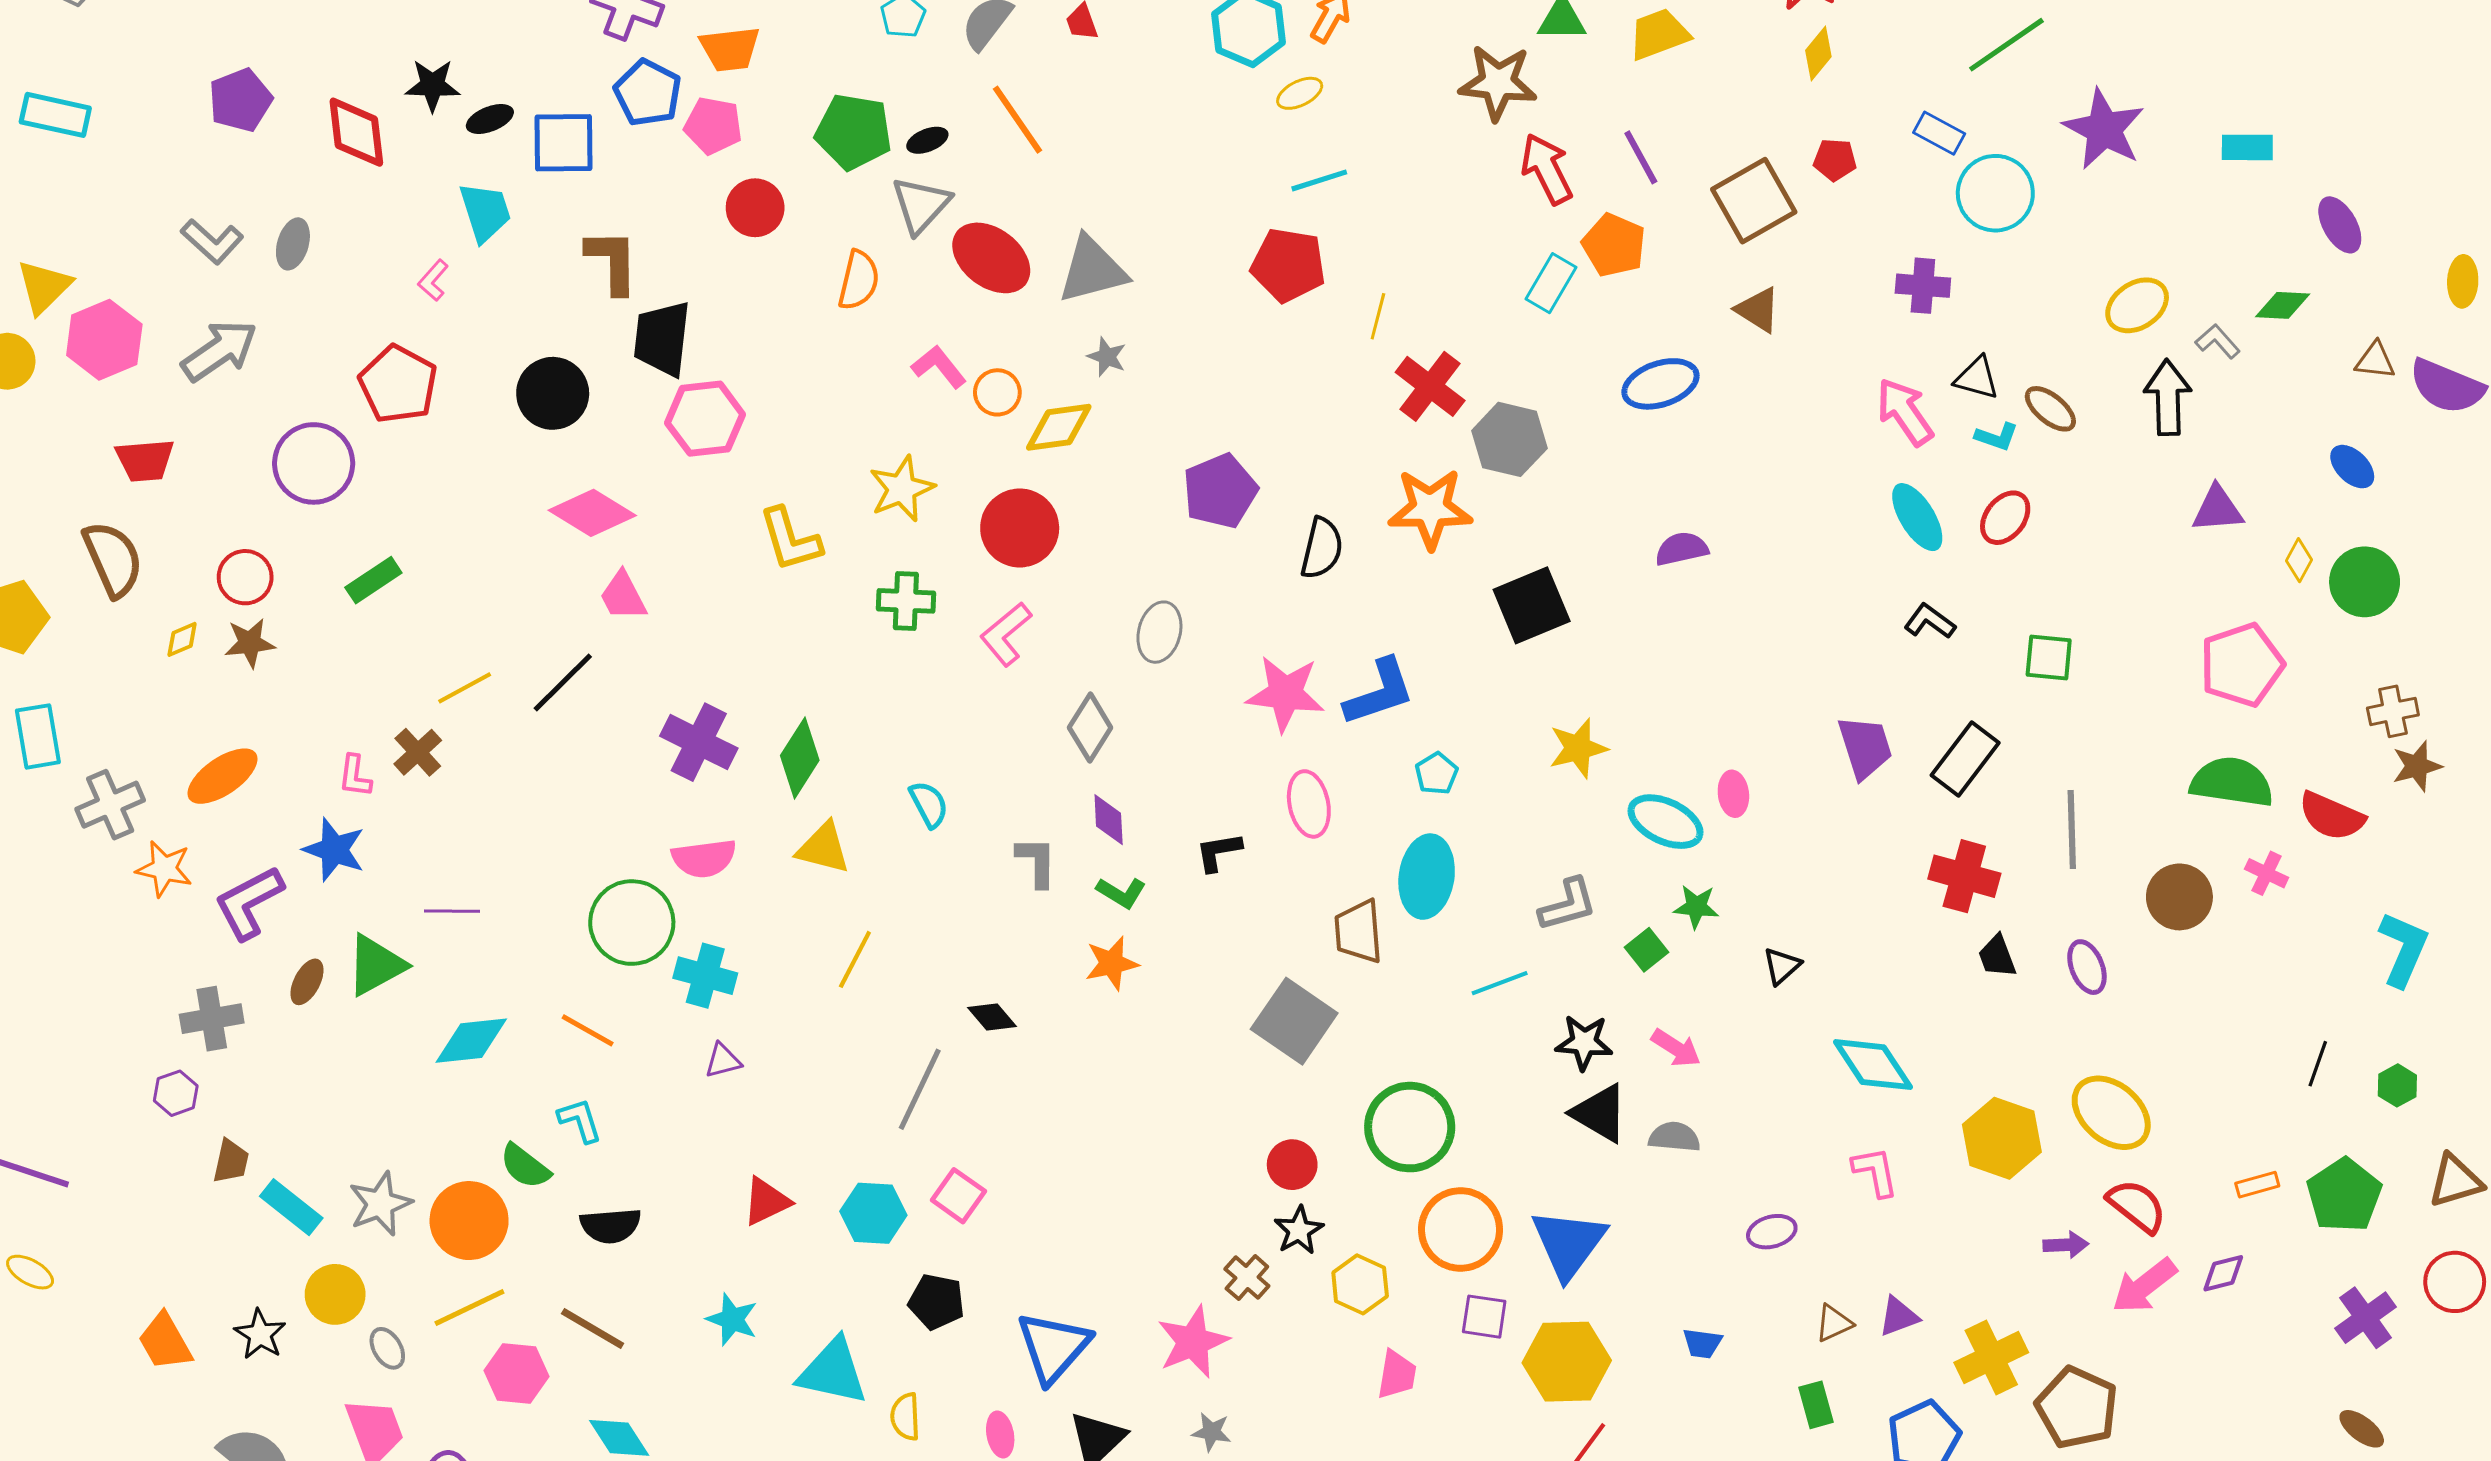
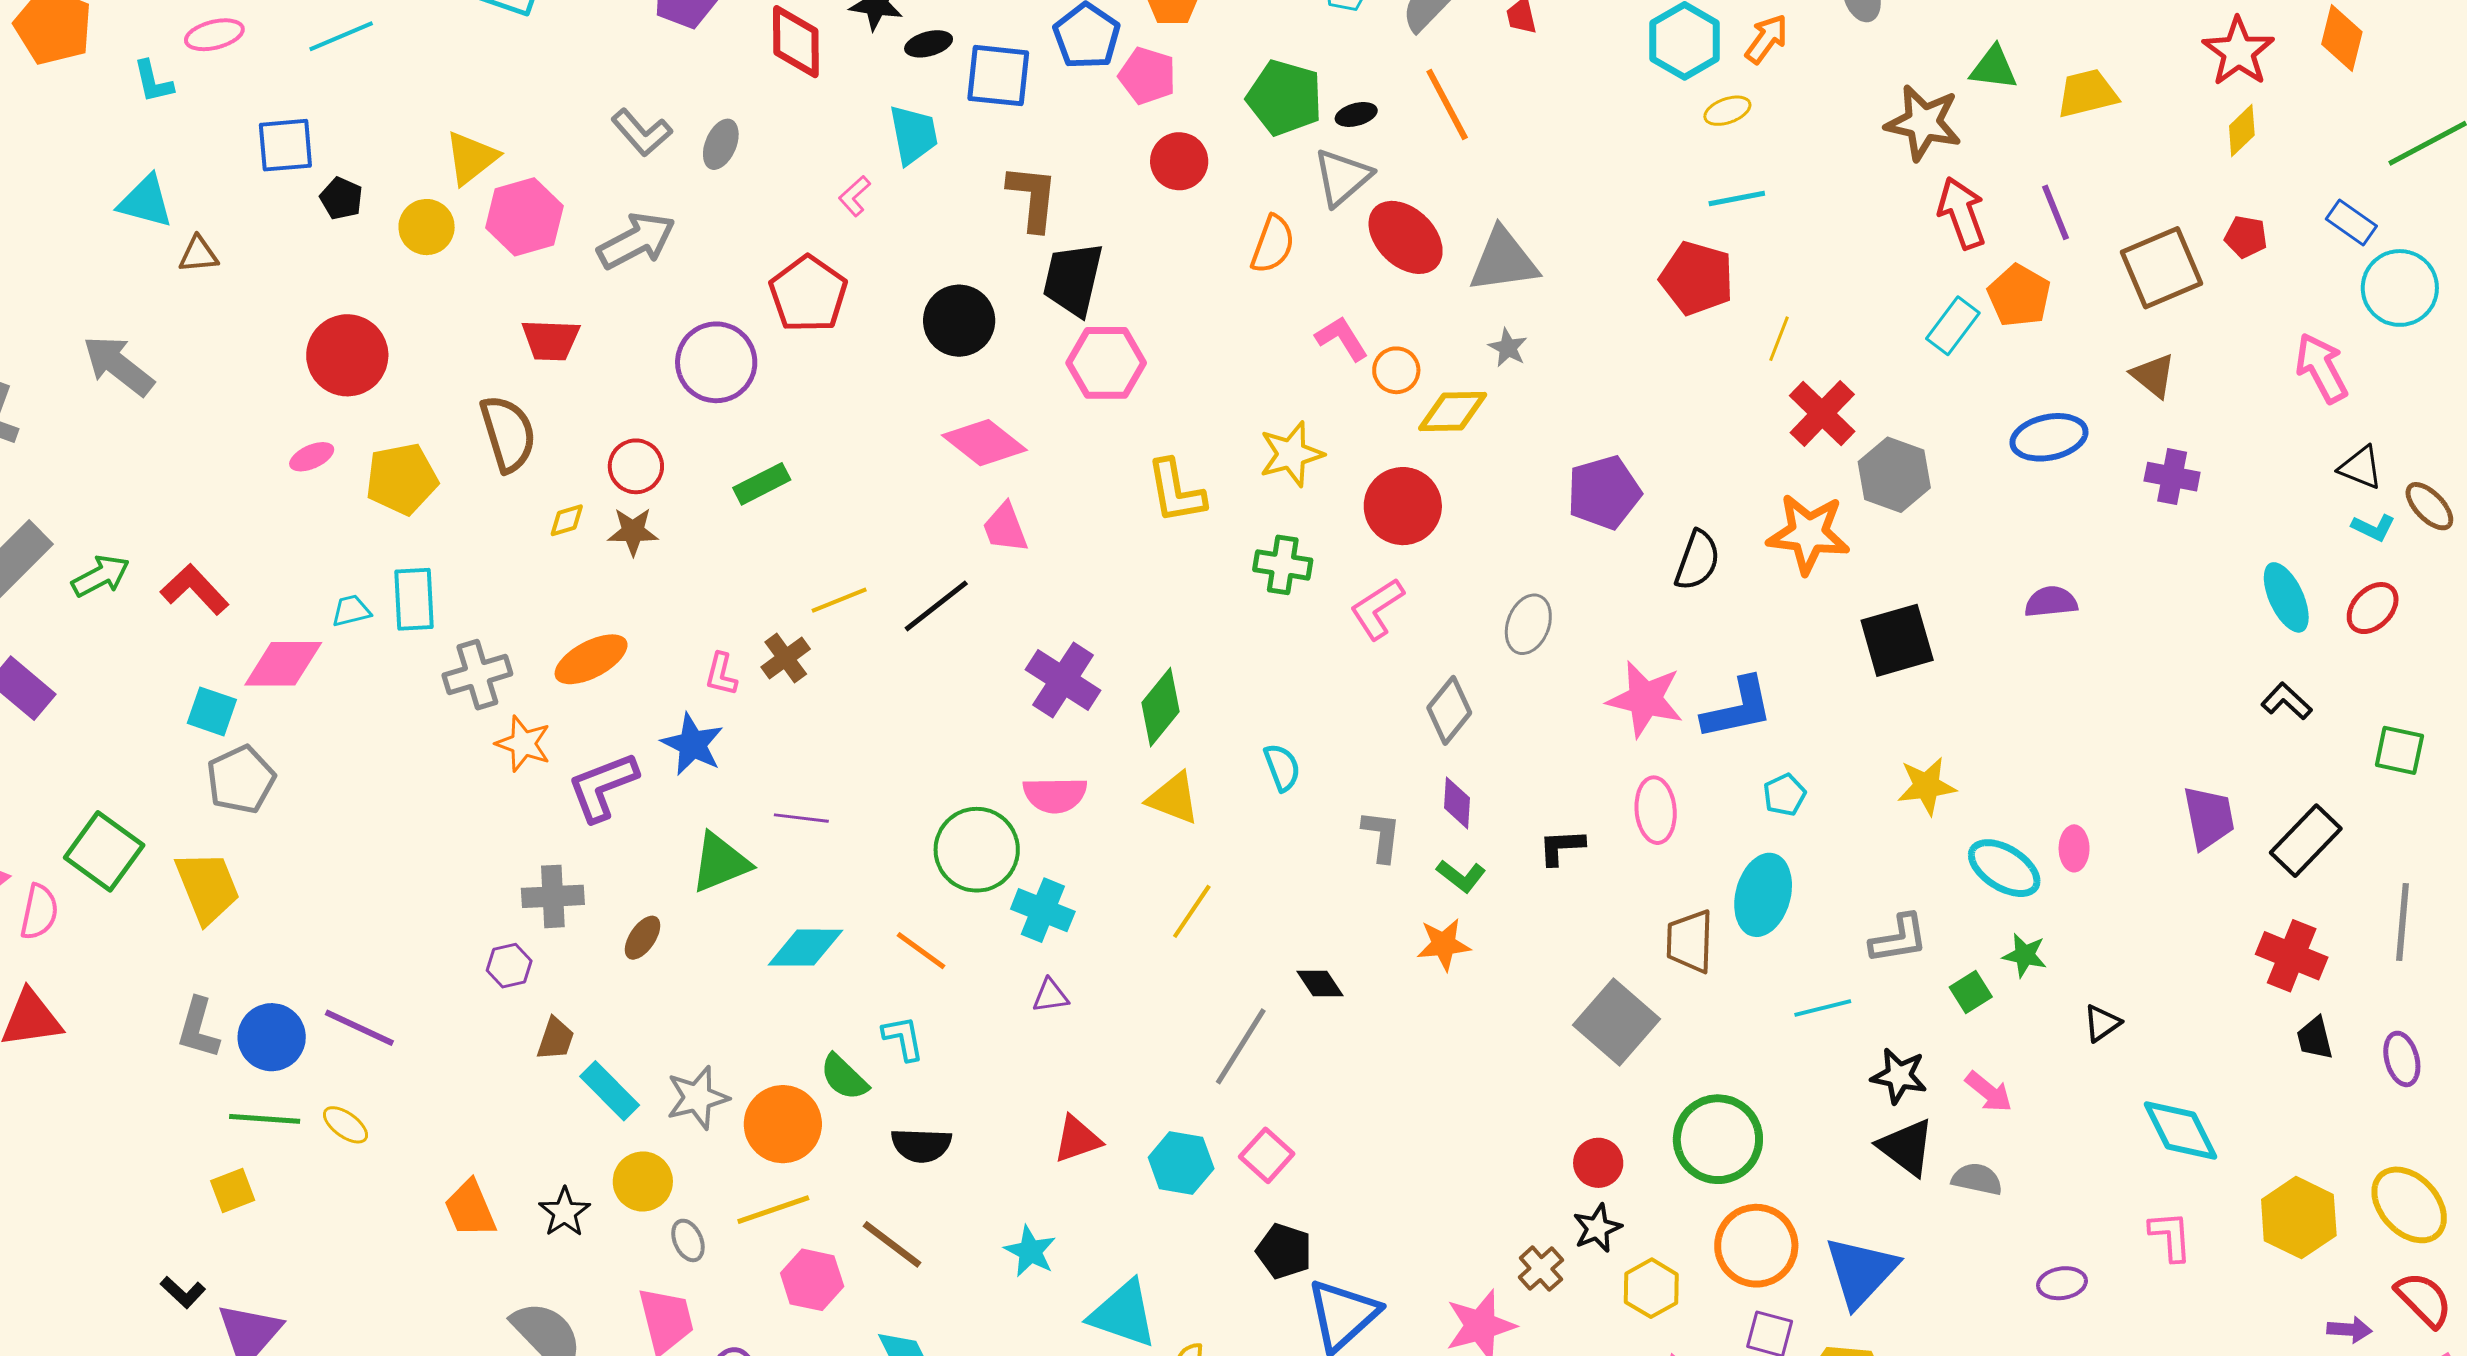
purple cross: (1923, 286) -> (2172, 477), moved
pink arrow: (1905, 412) -> (2321, 368), moved
brown ellipse: (307, 982) -> (643, 938), moved
black pentagon: (936, 1302) -> (1284, 1251), moved

